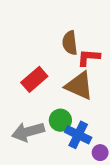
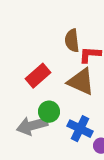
green circle: (60, 120) -> (49, 112), moved

